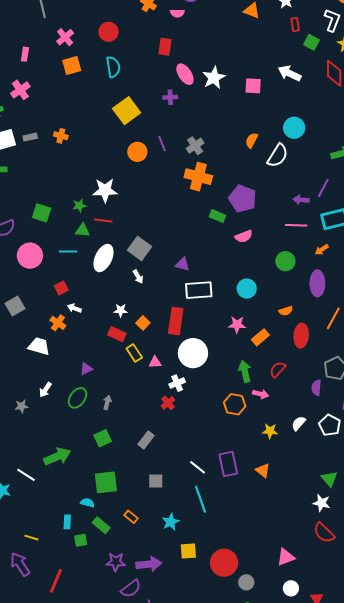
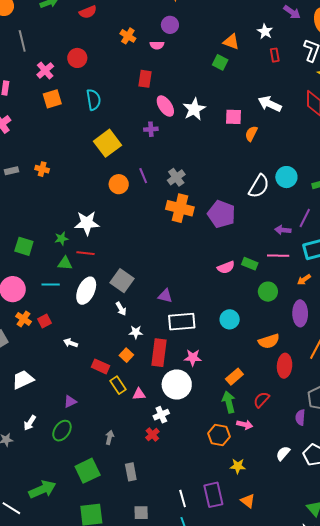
red circle: (109, 32) -> (77, 58), moved
green square: (312, 42) -> (220, 62), moved
cyan circle: (294, 128) -> (286, 177), moved
orange semicircle: (252, 140) -> (251, 134), moved
purple pentagon: (243, 199) -> (221, 214), moved
green rectangle: (217, 216) -> (250, 264), moved
white arrow: (74, 308) -> (71, 343), moved
white star: (121, 310) -> (136, 332), moved
orange semicircle: (286, 311) -> (269, 341), size x1.5
orange cross: (58, 323) -> (24, 319), moved
pink star: (237, 325) -> (193, 358), moved
orange rectangle: (260, 337) -> (234, 377), moved
white trapezoid: (39, 346) -> (23, 380), turned -40
gray arrow: (107, 402) -> (109, 437), moved
yellow star: (270, 431) -> (238, 466), moved
green square: (103, 438) -> (88, 471), size x1.4
gray rectangle: (146, 440) -> (131, 472), turned -48
white line: (197, 467) -> (183, 498), turned 36

